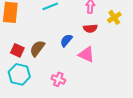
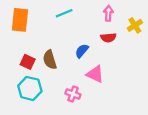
brown semicircle: (37, 48) -> (50, 60), turned -54
pink triangle: (86, 54) -> (95, 74), moved

